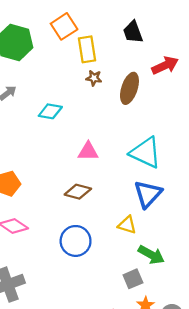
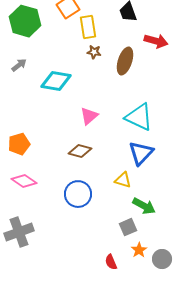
red arrow: (165, 65) -> (156, 41), turned 40
cyan diamond: (50, 111) -> (56, 81), size x1.4
pink triangle: (88, 151) -> (89, 116), turned -42

